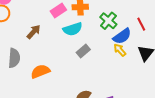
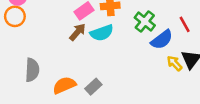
brown arrow: (34, 32) -> (77, 32), moved
yellow arrow: (120, 50) -> (175, 63), moved
gray rectangle: (83, 51) -> (93, 87), moved

